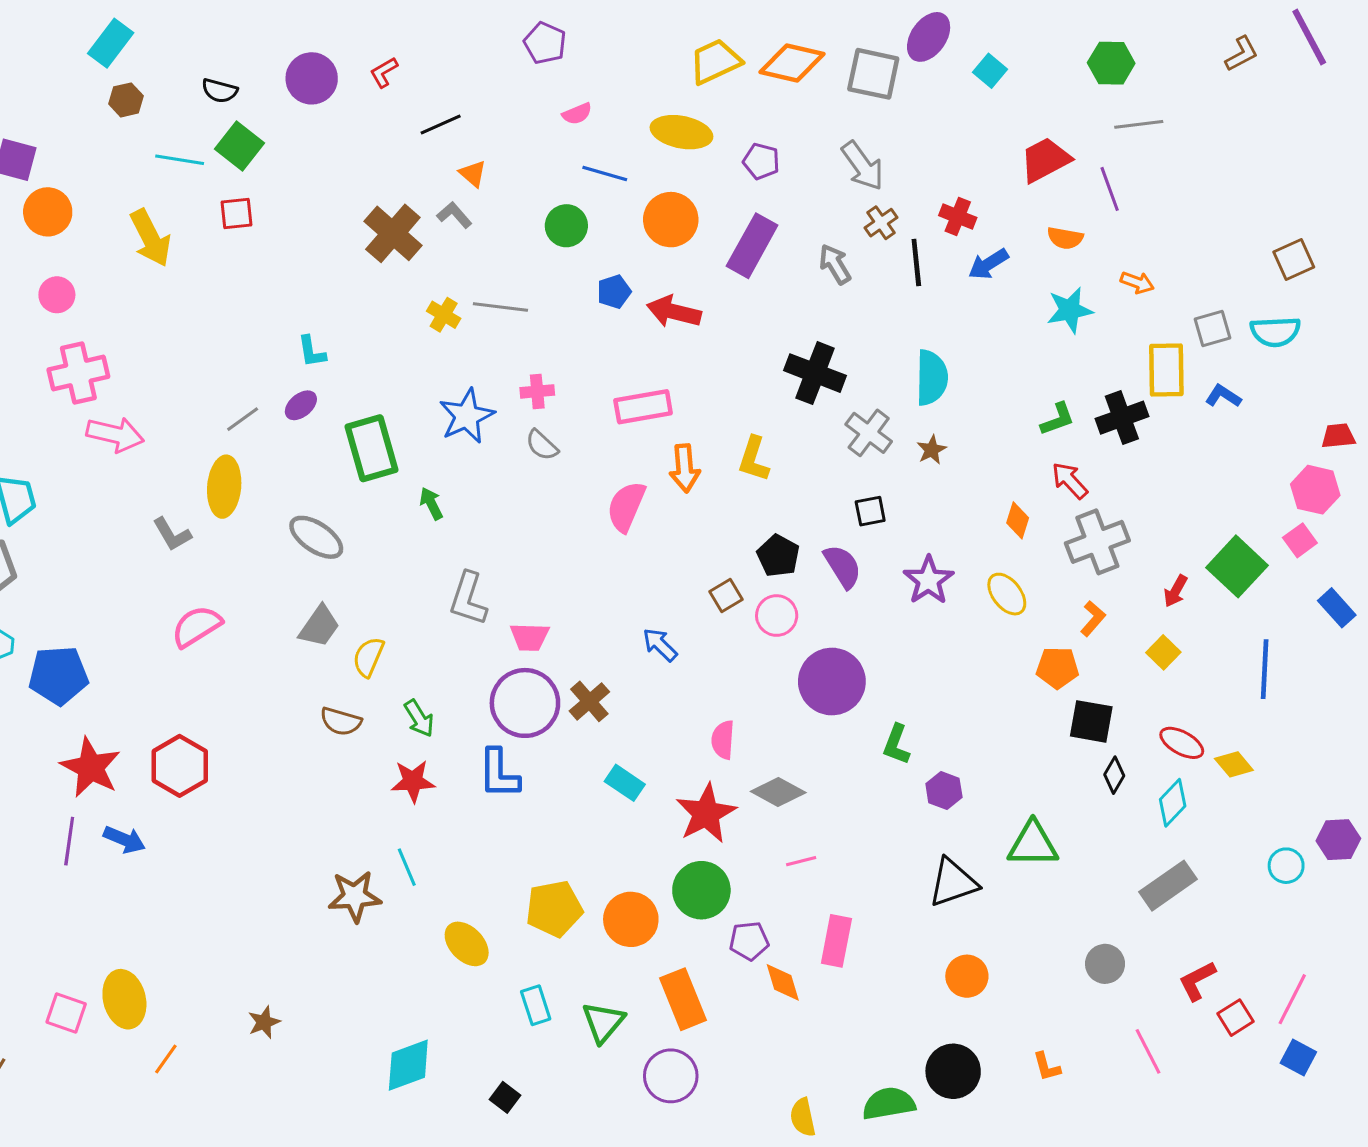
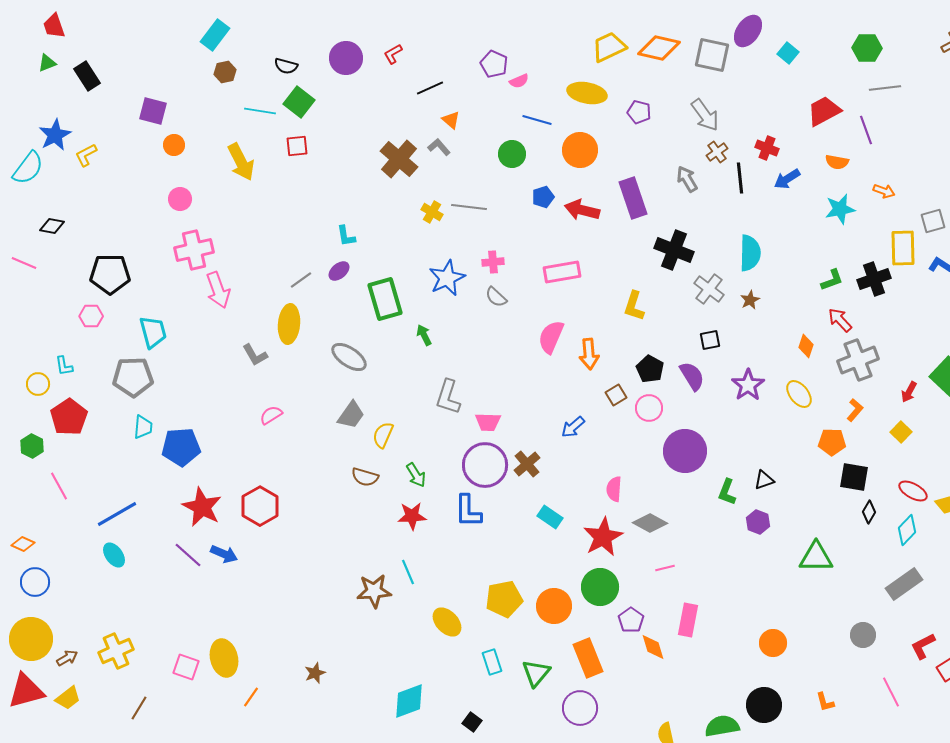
purple pentagon: (545, 43) -> (494, 64), moved
orange circle: (48, 212) -> (174, 145), size x0.7
purple rectangle: (752, 246) -> (633, 198), moved, turned -48
pink arrow: (115, 434) -> (218, 290), turned 57
orange arrow: (685, 468) -> (589, 354), moved
pink semicircle: (197, 626) -> (271, 415), size x0.7
blue arrow: (660, 645) -> (573, 427), turned -85
purple line: (69, 841) -> (188, 555), turned -56
black triangle: (953, 883) -> (764, 480), moved, size x0.6
purple pentagon: (749, 941) -> (631, 620), turned -30

